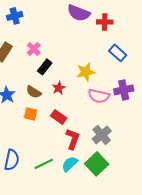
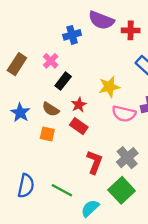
blue cross: (15, 16) -> (72, 35), moved
red rectangle: (59, 117) -> (79, 126), moved
green line: (44, 164) -> (62, 190), turned 54
cyan semicircle: (70, 164) -> (90, 208), moved

